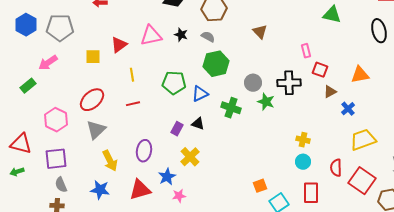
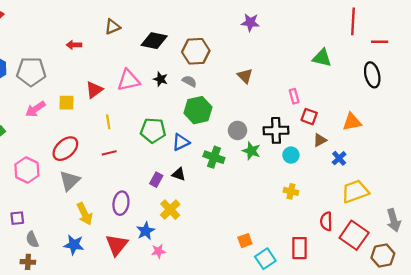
pink arrow: (48, 63) -> (35, 109), moved
purple square: (56, 159) -> (17, 218), moved, size x0.6
cyan circle: (303, 162) -> (291, 155), moved
red triangle: (140, 190) -> (117, 245), turned -35

